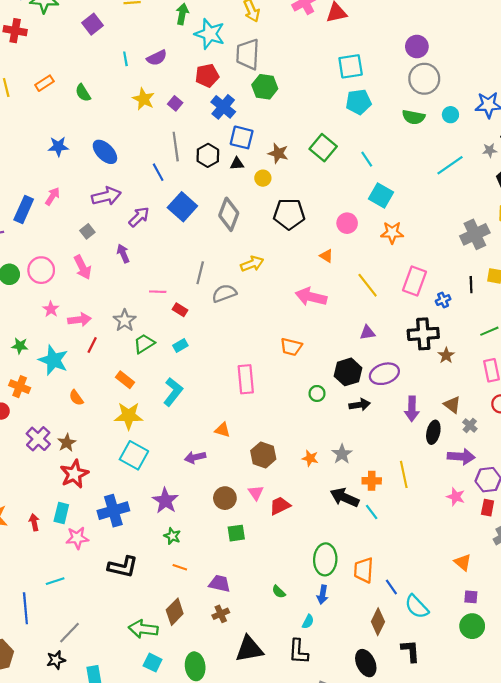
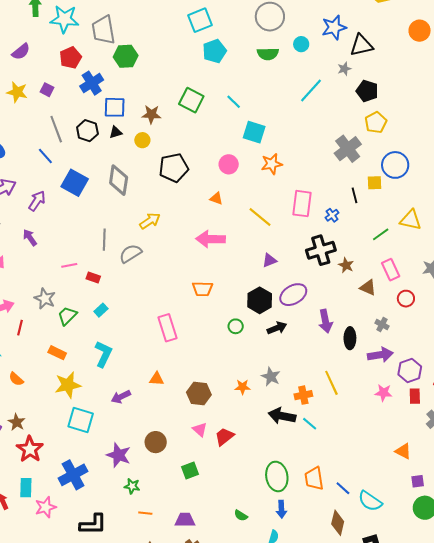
blue cross: (223, 107) -> (92, 83), turned 30
brown triangle: (452, 405) -> (368, 288), moved
purple arrow: (195, 457) -> (121, 397), moved
brown circle: (225, 498) -> (156, 442), moved

